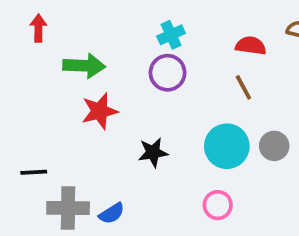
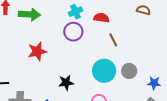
red semicircle: (251, 46) -> (101, 18), moved
green arrow: (84, 66) -> (29, 14), moved
black star: (153, 152) -> (66, 83), moved

